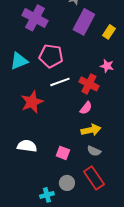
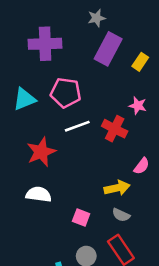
purple cross: (35, 18) -> (45, 44), turned -30
pink semicircle: (86, 108) -> (142, 166), moved
white semicircle: (27, 146) -> (39, 194), moved

